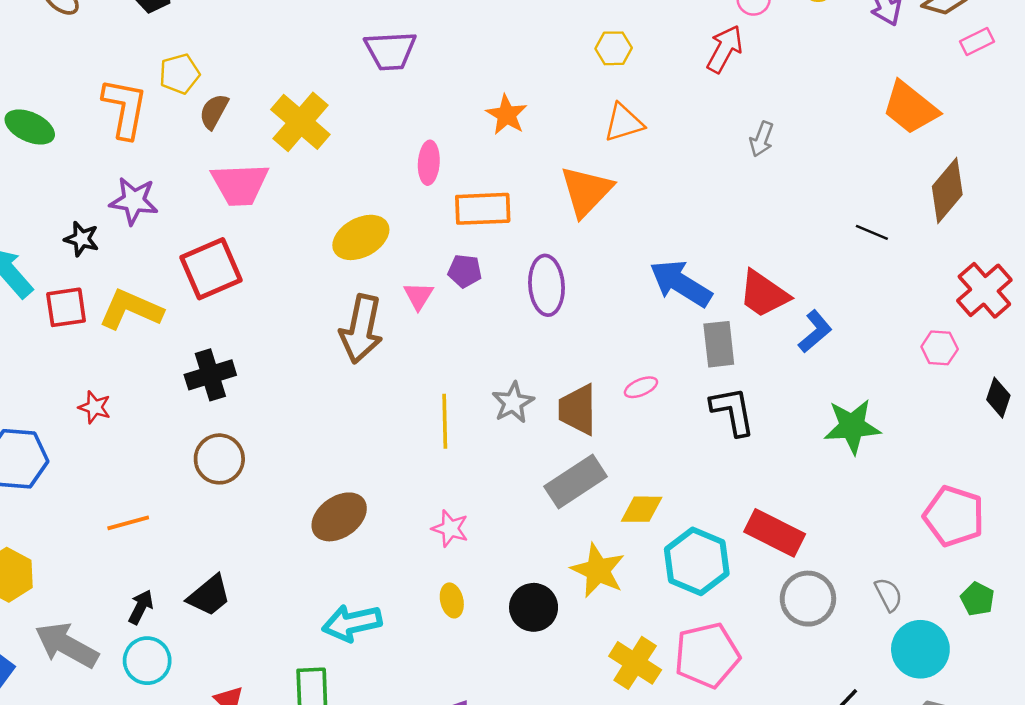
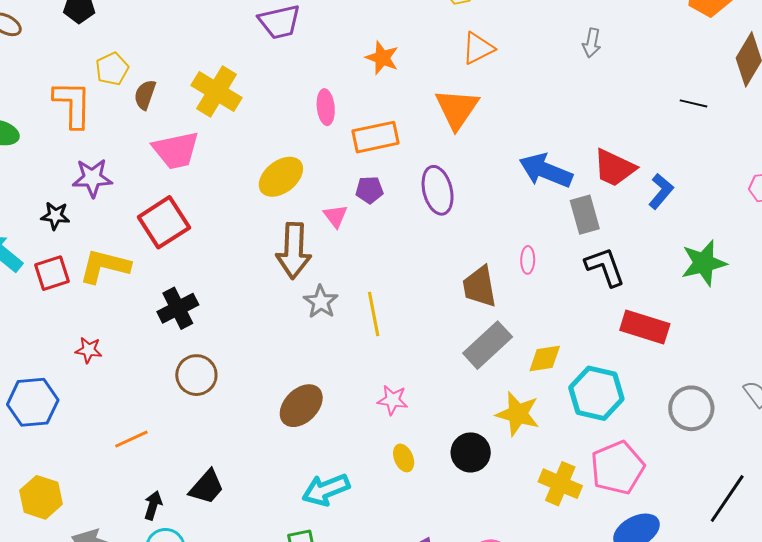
pink ellipse: (641, 387) -> (528, 260), turned -56
gray star: (513, 403) -> (321, 302), moved
red rectangle: (775, 533) -> (645, 327), moved

